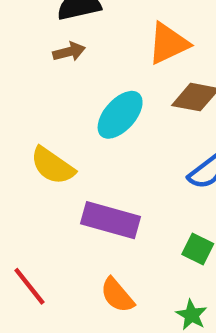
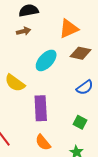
purple rectangle: (111, 220) -> (41, 108), turned 70

